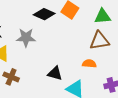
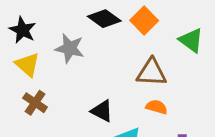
green triangle: (103, 16) -> (191, 40), turned 30
brown triangle: (99, 41) -> (152, 72), moved

